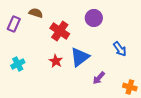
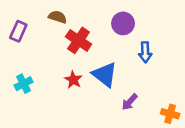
brown semicircle: (36, 13) -> (58, 17), moved
blue arrow: (120, 49) -> (145, 52), moved, turned 35
blue triangle: (80, 57) -> (105, 74), turned -45

